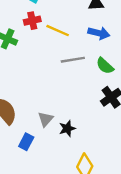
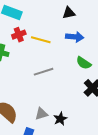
gray line: (73, 60) -> (44, 72), moved
gray triangle: (45, 119) -> (41, 114), turned 40

